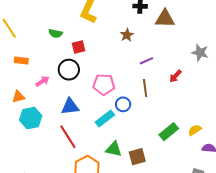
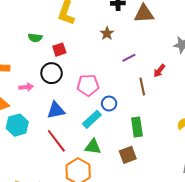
pink arrow: (42, 81) -> (26, 87), turned 32
brown line: (145, 88) -> (142, 86), moved
green rectangle: (169, 132) -> (137, 127), moved, turned -54
green triangle: (114, 149) -> (93, 147), moved

